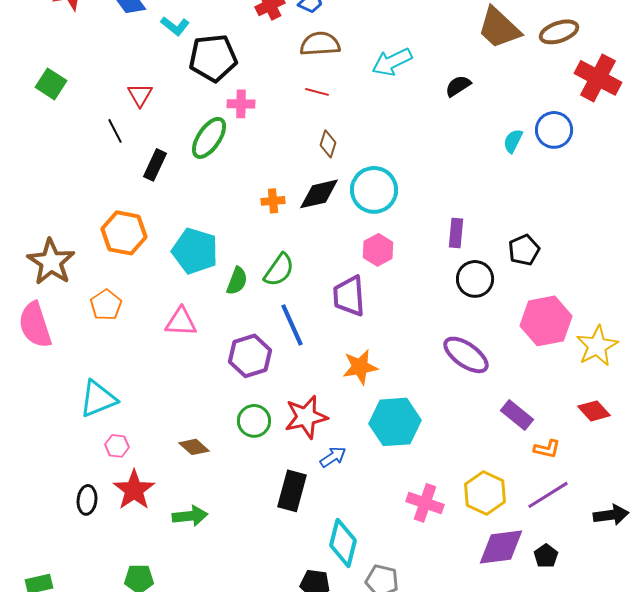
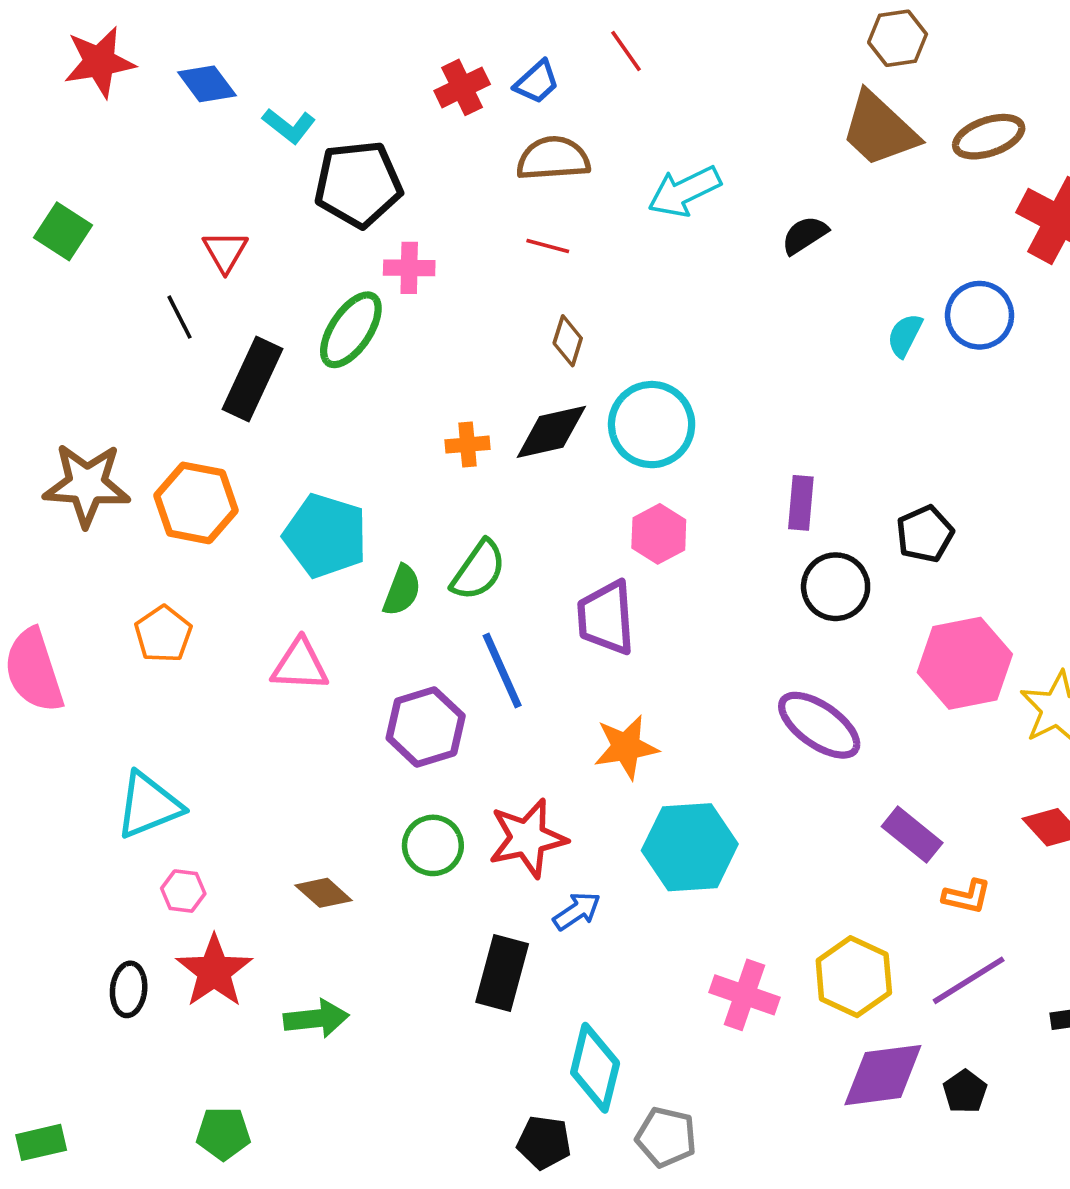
black rectangle: (155, 165) -> (253, 379), size x1.4
brown star: (51, 262) -> (87, 485), moved, turned -30

